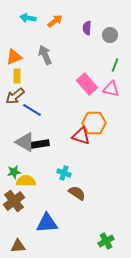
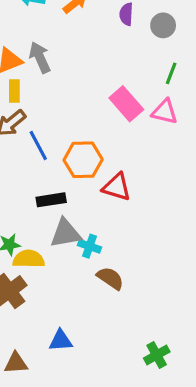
gray arrow: (45, 55) -> (40, 57), moved
blue line: (32, 110) -> (38, 145), turned 30
orange hexagon: (94, 123) -> (83, 160), moved
gray triangle: (25, 142) -> (65, 233), moved, turned -40
blue triangle: (47, 223) -> (61, 341), moved, size x0.7

